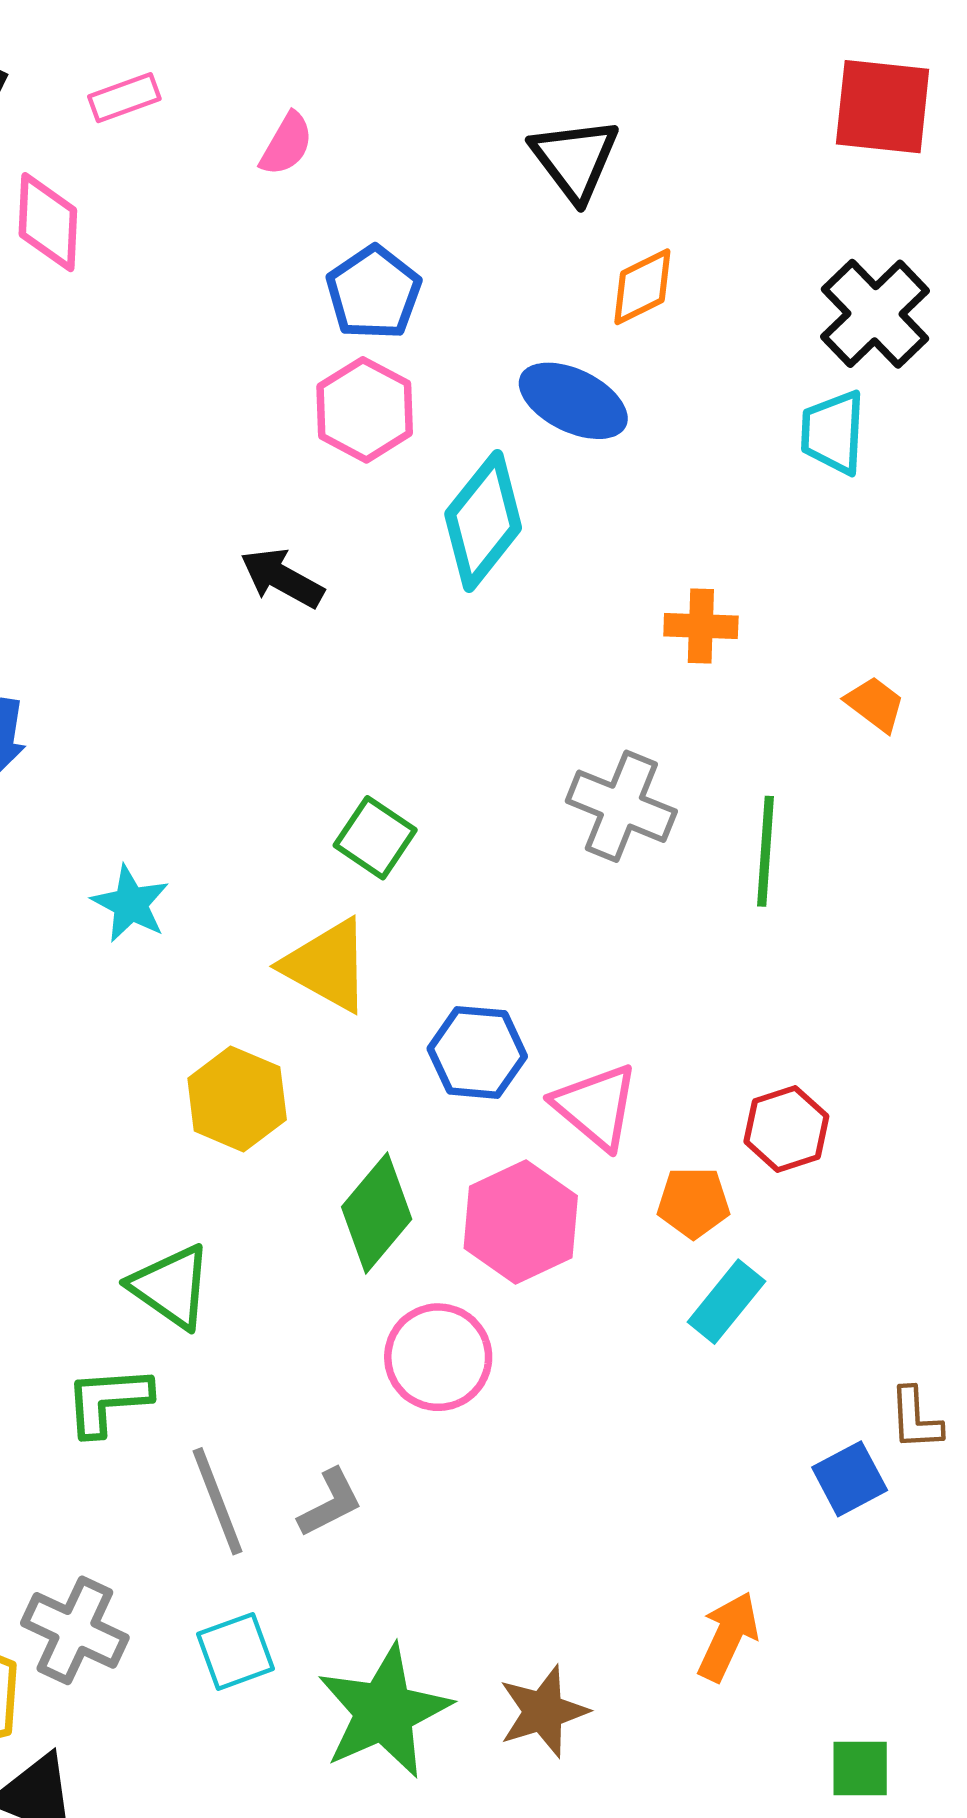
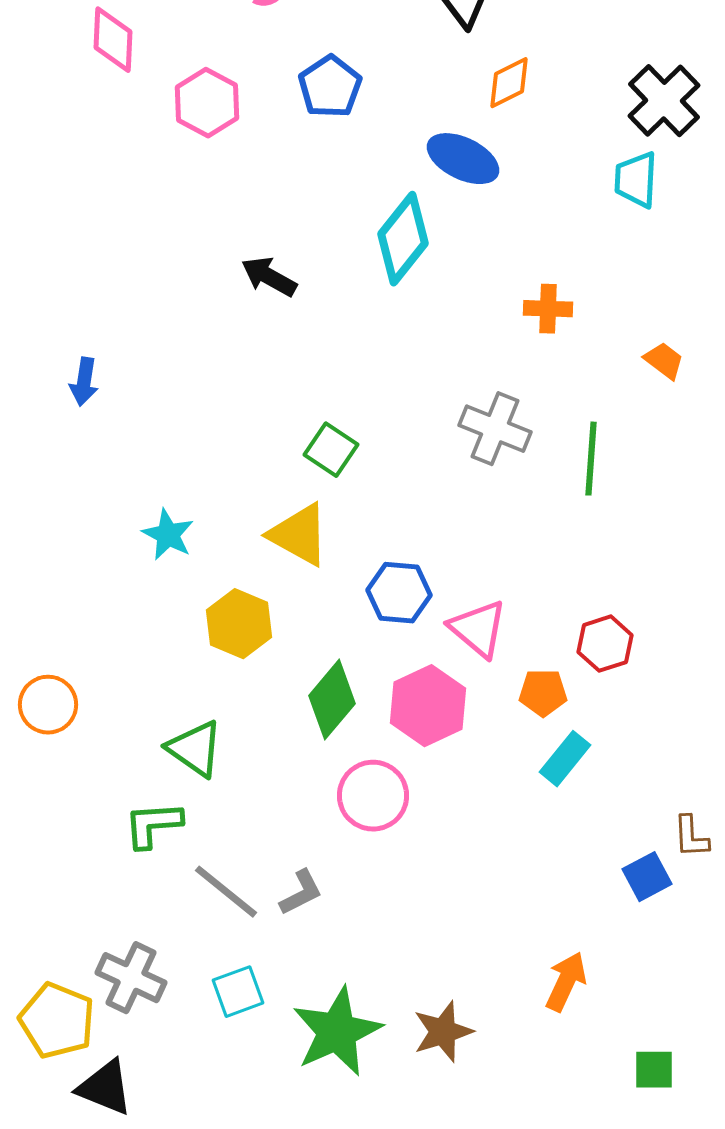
pink hexagon: (365, 410) -> (207, 103), moved
cyan star: (130, 904) -> (168, 535), moved
gray line: (217, 1501) -> (226, 892), turned -30

